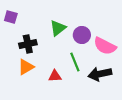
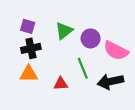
purple square: (11, 17) -> (28, 26), moved
orange triangle: (26, 67) -> (29, 74), turned 30

